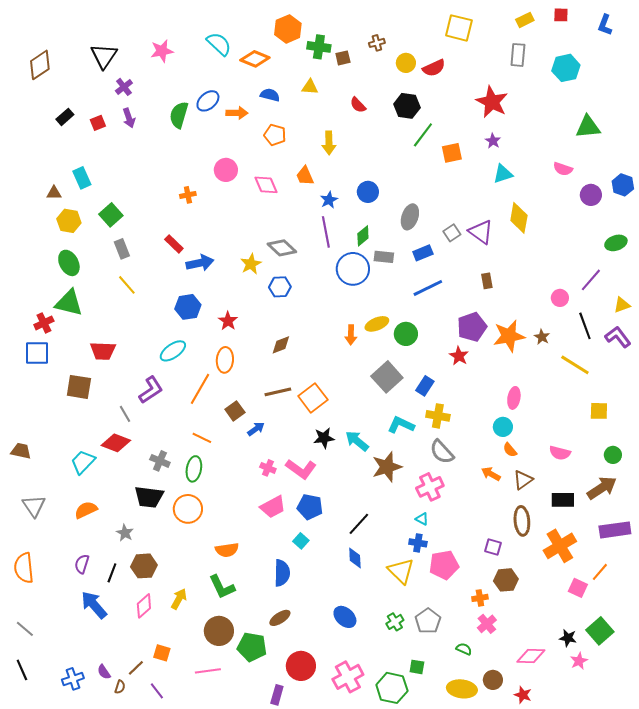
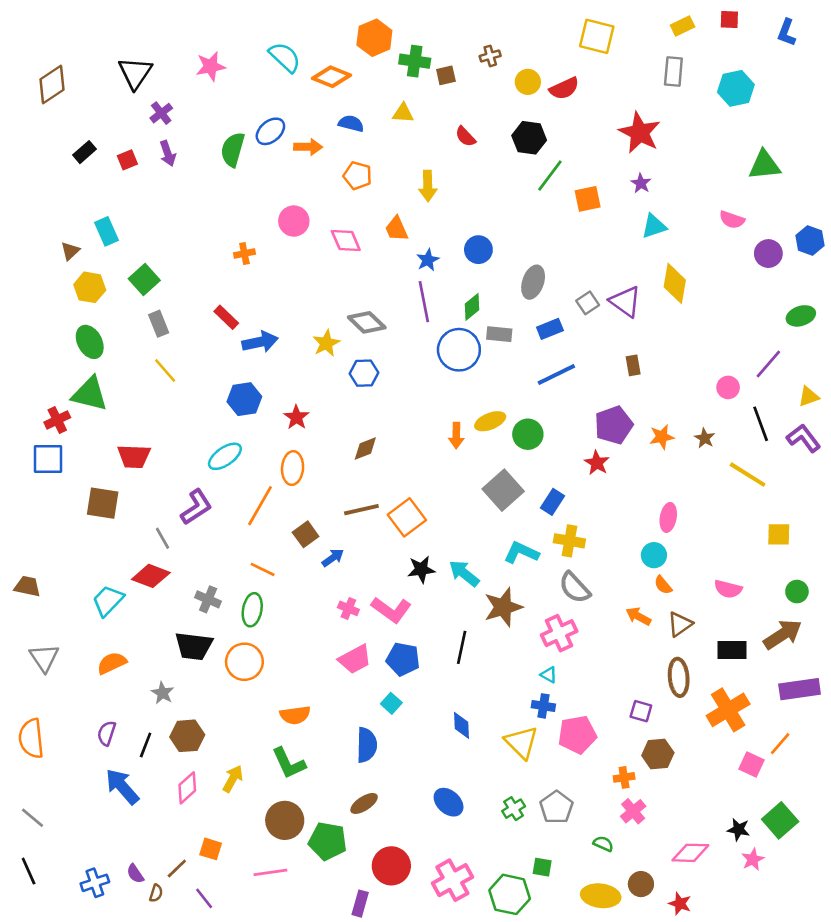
brown triangle: (54, 193) -> (70, 251), turned -42
orange star: (509, 336) -> (662, 437), size x0.6
black line: (359, 524) -> (462, 647), moved, turned -30

